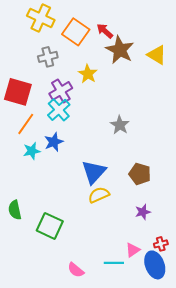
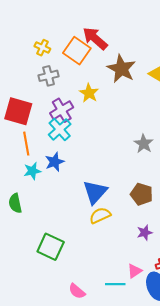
yellow cross: (41, 18) -> (42, 48), moved, size x0.6
red arrow: (105, 31) -> (95, 38), moved, size x1.5
orange line: (26, 124) -> (26, 144), turned -45
gray star: (120, 125) -> (144, 144), moved
green semicircle: (15, 210) -> (15, 203), moved

